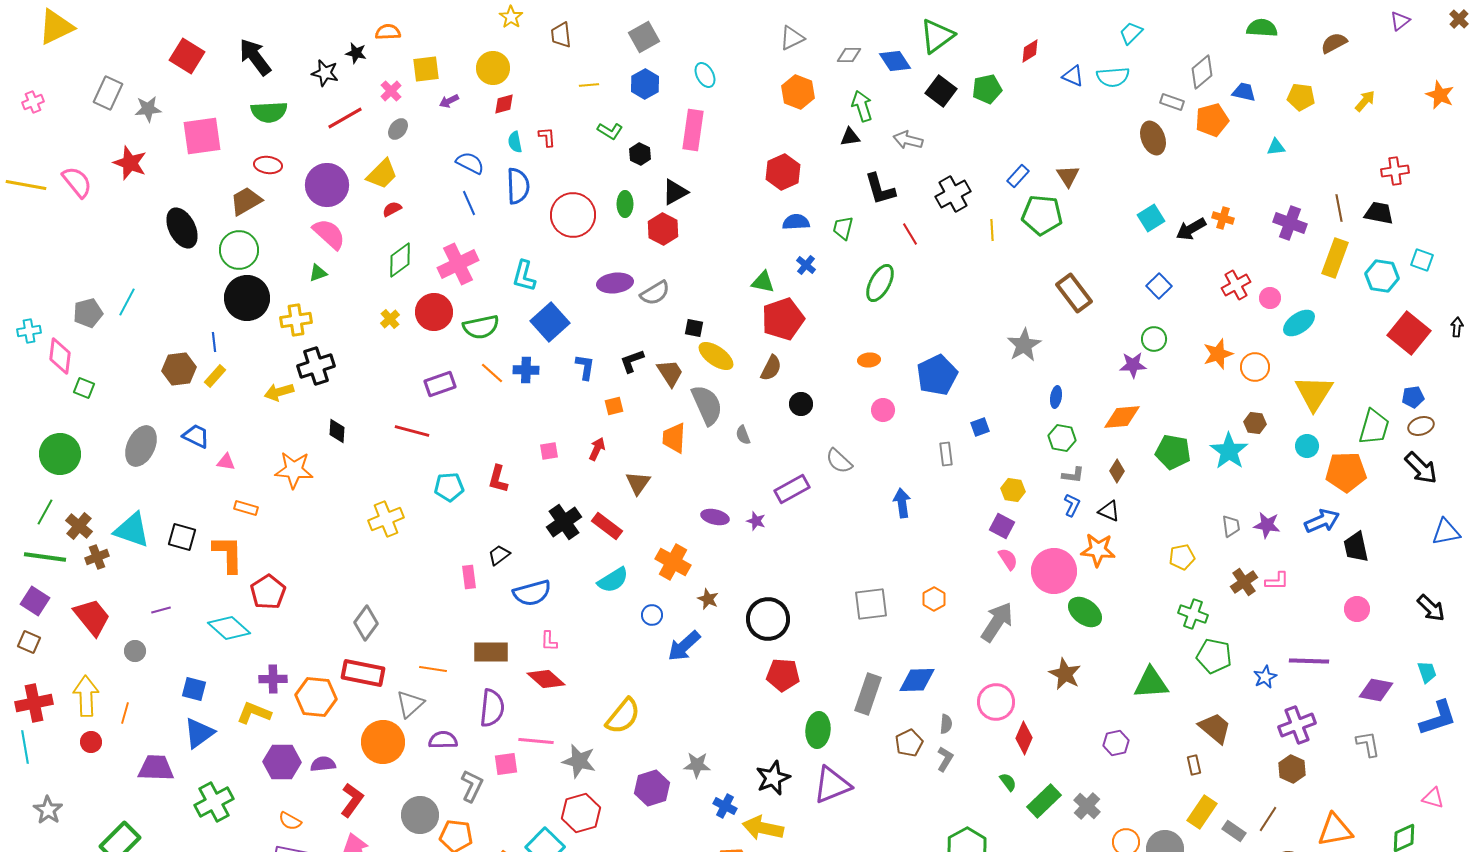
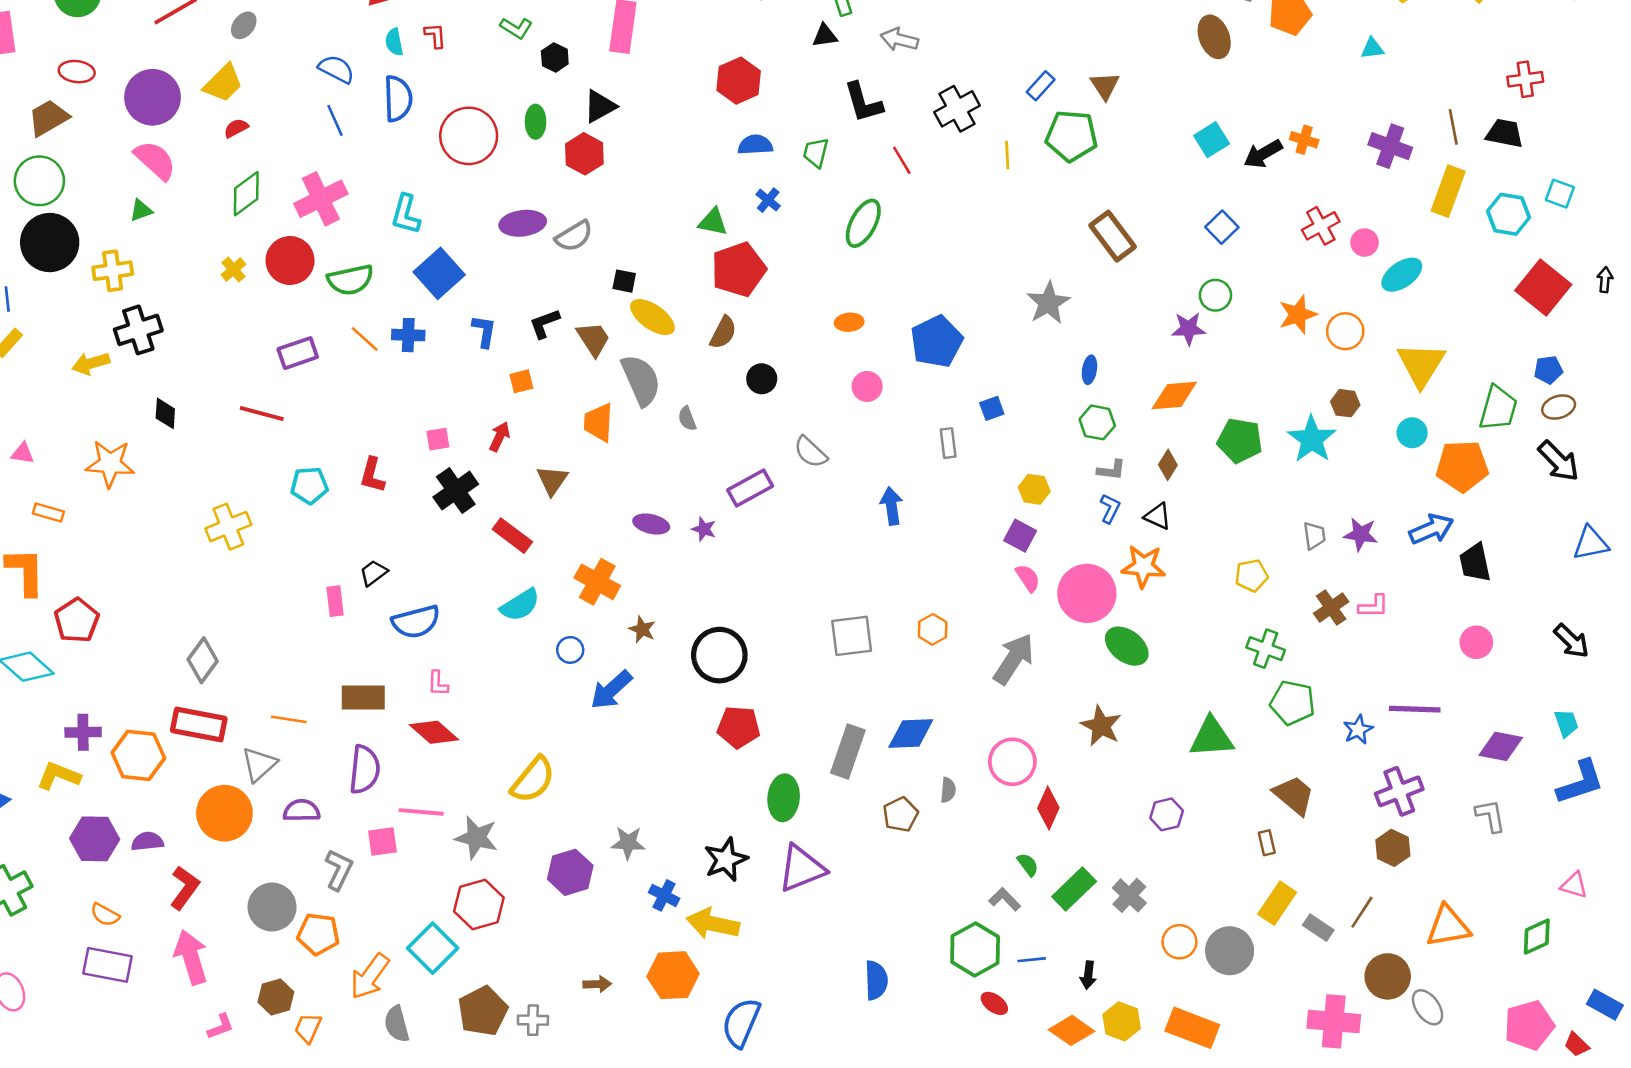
black cross: (564, 522) -> (456, 491), moved
gray L-shape: (945, 759) -> (1005, 899), moved, turned -75

